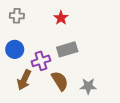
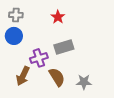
blue circle: (15, 49) -> (14, 36), moved

